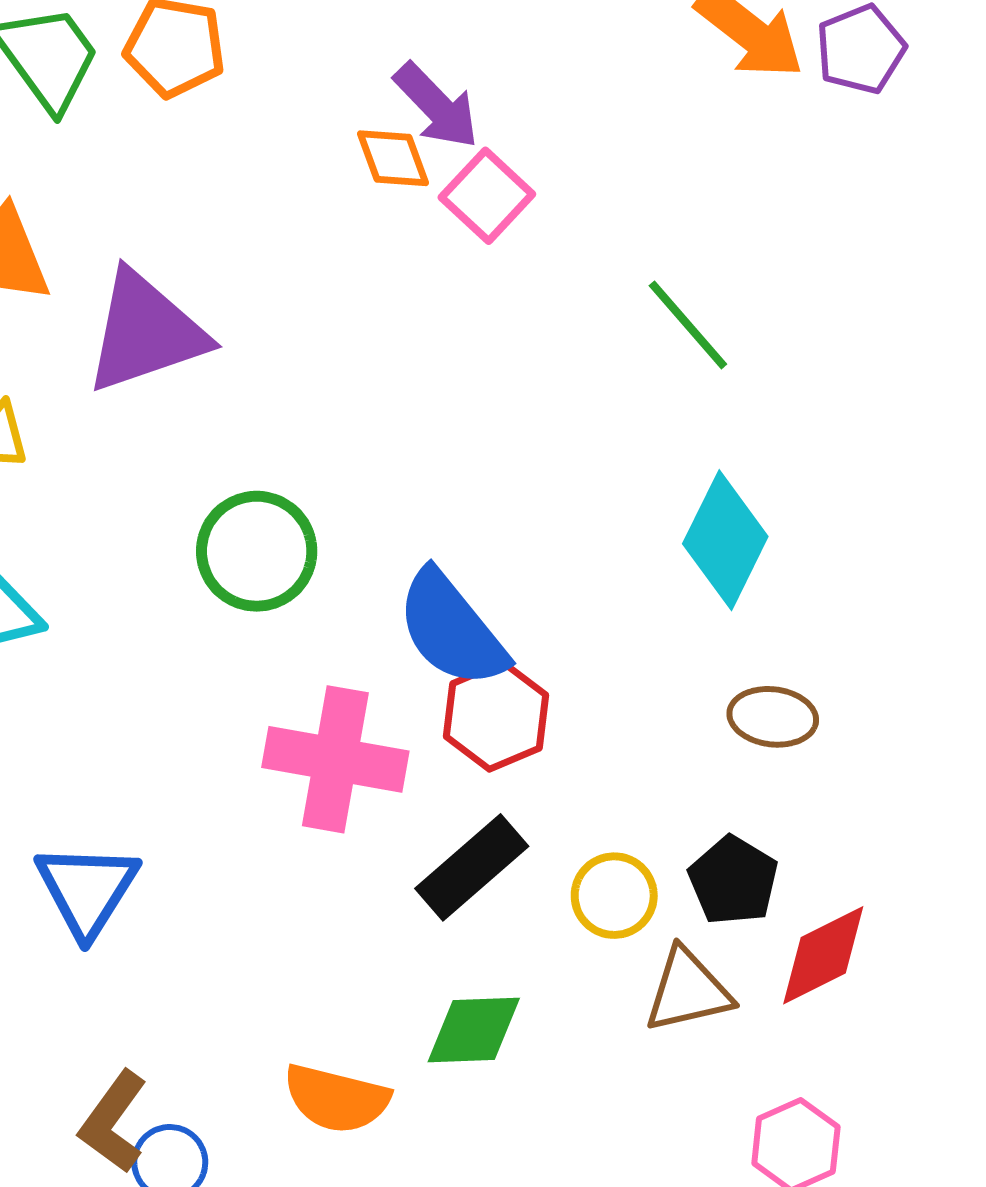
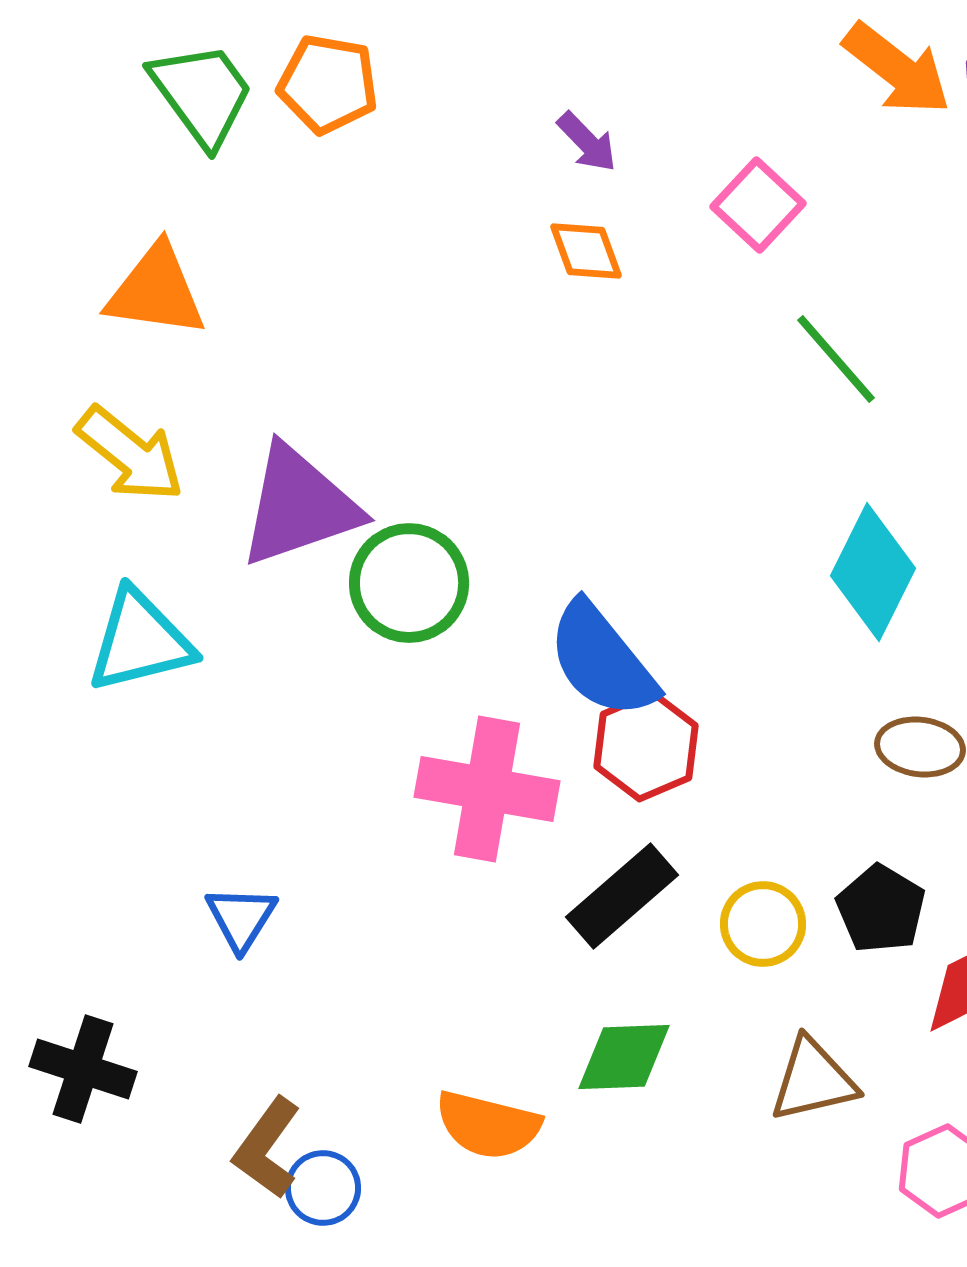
purple arrow: (436, 106) -> (587, 142), size x0.7
orange diamond: (393, 158) -> (586, 251), moved
pink square: (487, 196) -> (758, 205), moved
purple triangle: (146, 332) -> (299, 506), moved
blue triangle: (87, 890) -> (241, 918), size x0.7
brown triangle: (688, 991) -> (813, 1080), moved

